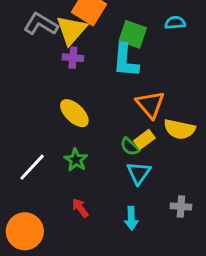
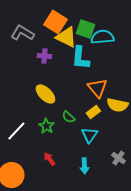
cyan semicircle: (175, 23) -> (102, 37), moved, size x1.6
yellow triangle: (71, 30) -> (66, 37), moved, turned -45
green square: (133, 34) -> (85, 29), moved
green semicircle: (130, 147) -> (68, 117), moved
gray cross: (181, 207) -> (118, 158), turned 32

